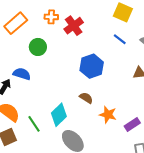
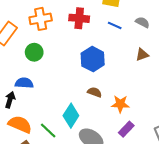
orange cross: (51, 17) -> (41, 19), size x1.5
red cross: (74, 26) -> (79, 18), moved, turned -36
purple rectangle: (132, 124) -> (126, 129), moved

